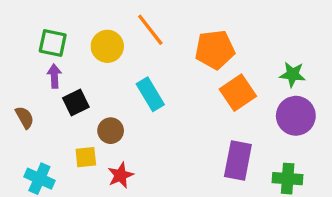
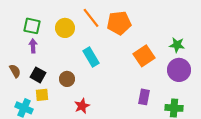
orange pentagon: (215, 50) -> (119, 23), moved
black square: (76, 103) -> (38, 75), moved, turned -35
yellow square: (86, 157) -> (42, 95), moved
purple rectangle: (238, 160) -> (144, 97), size x0.7
red star: (121, 175) -> (82, 106), moved

